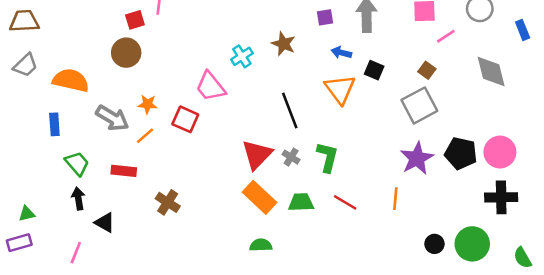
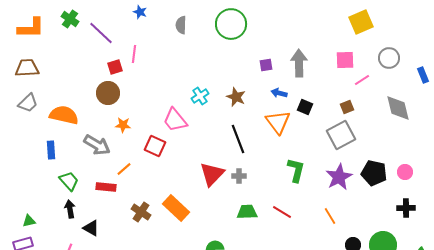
brown star: (283, 44) -> (236, 97), moved
brown square: (427, 70) -> (347, 107), turned 32
orange star: (148, 104) -> (123, 125), moved
orange line: (145, 136) -> (124, 169), moved
pink circle: (500, 152) -> (405, 172), size x0.6
gray cross: (291, 157) -> (239, 176), turned -32
green L-shape: (328, 157) -> (296, 170), moved
orange rectangle: (260, 197) -> (176, 208), moved
black cross: (501, 197) -> (406, 208), size x0.7
orange line: (395, 199) -> (330, 216), moved, turned -36

